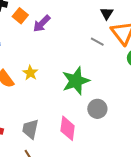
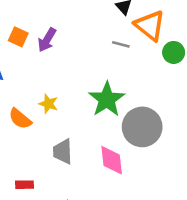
gray circle: (97, 109) -> (142, 127), size x1.6
gray trapezoid: (30, 129) -> (63, 152), moved

